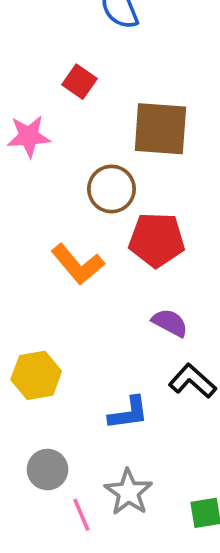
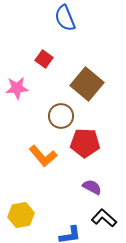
brown square: (160, 129) -> (87, 84), turned 36

